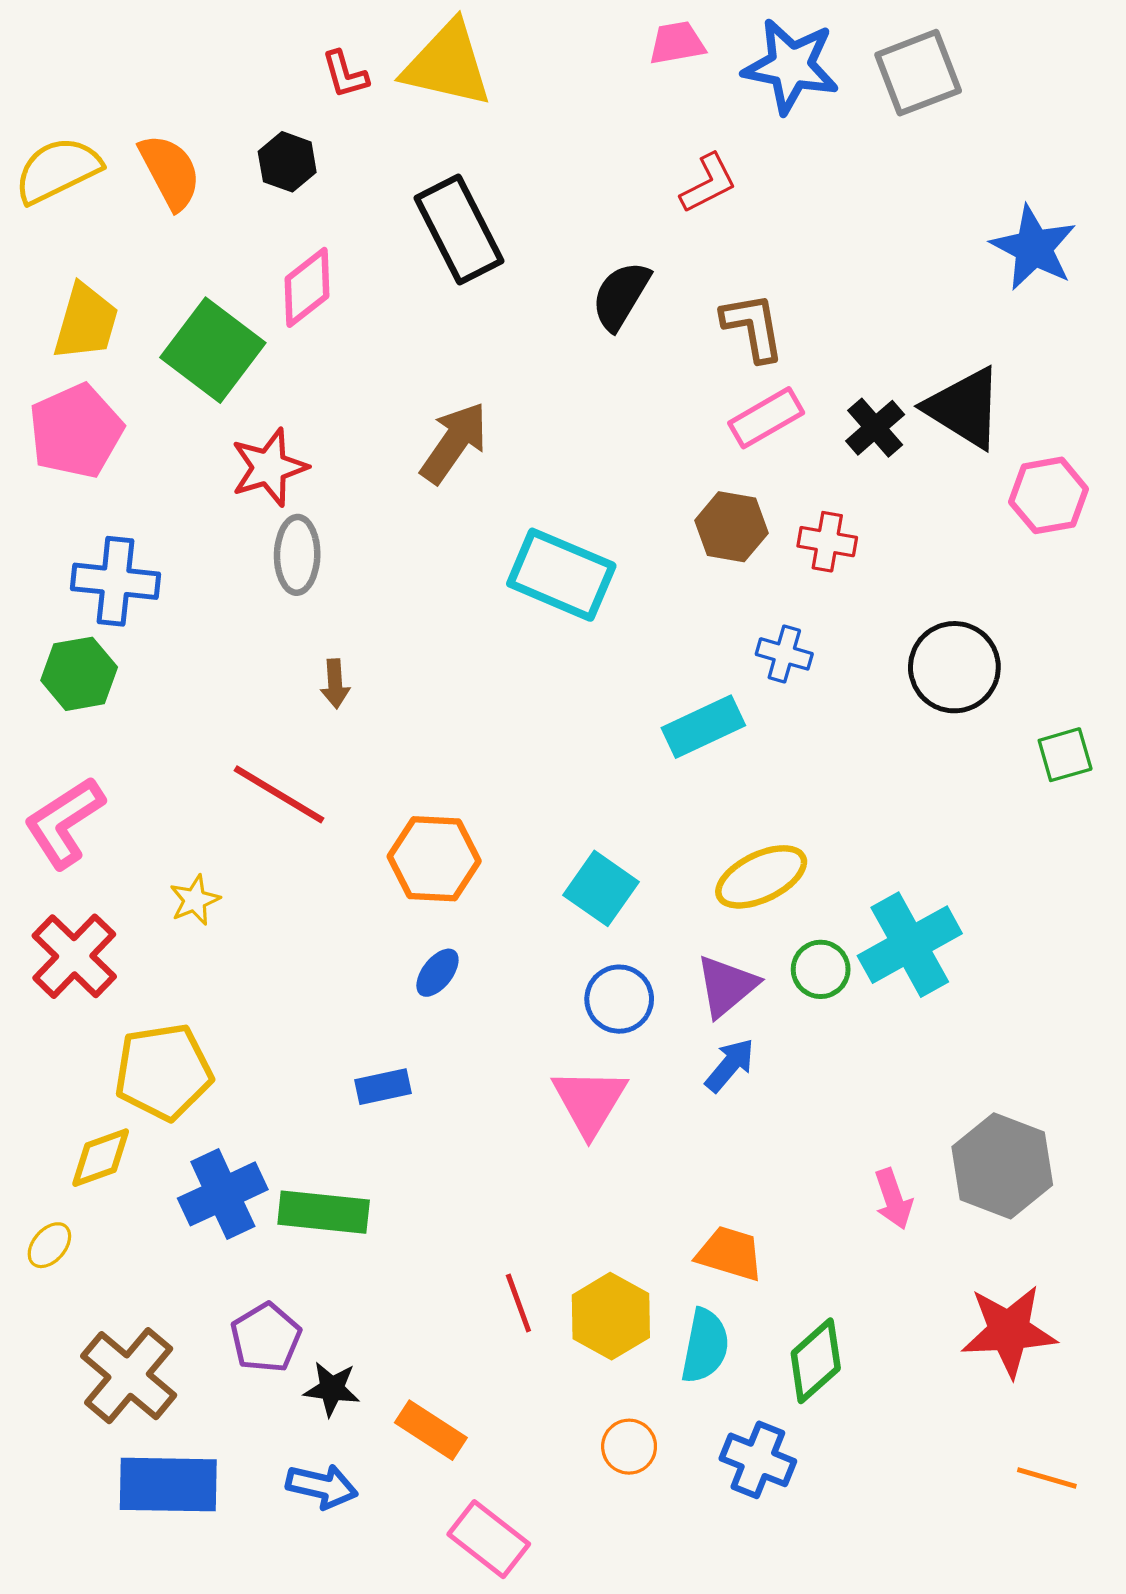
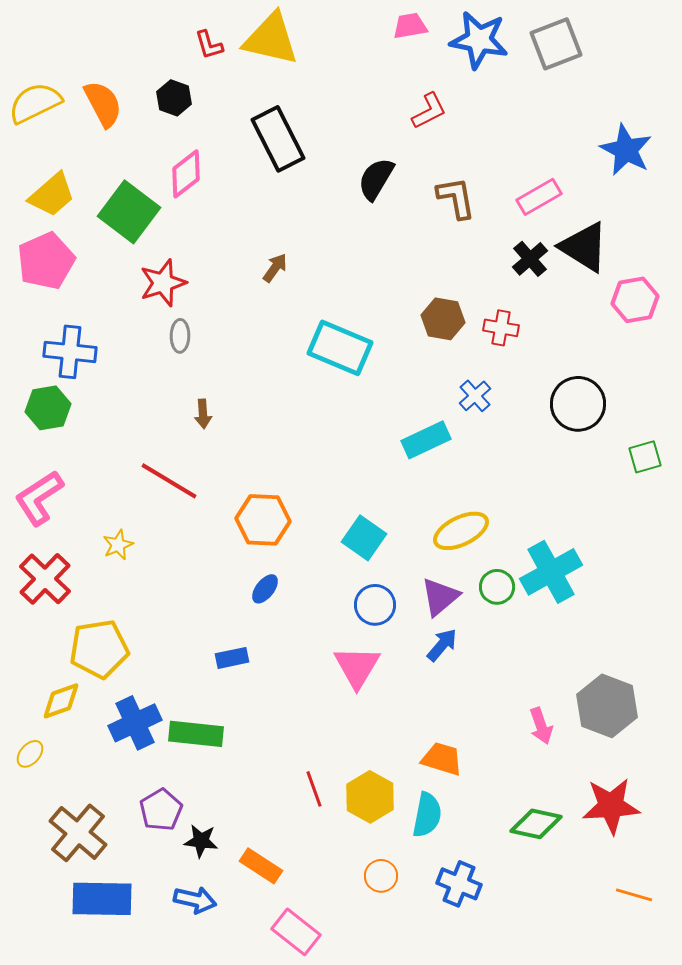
yellow trapezoid: (86, 322) -> (52, 195), turned 33
pink rectangle: (766, 418) -> (539, 197), moved
brown arrow: (454, 443) -> (275, 268), size x0.6
gray ellipse: (297, 555) -> (180, 336), size x0.7
blue cross: (784, 654) -> (475, 396), turned 32
green diamond: (816, 1361) -> (536, 824), moved, turned 54

